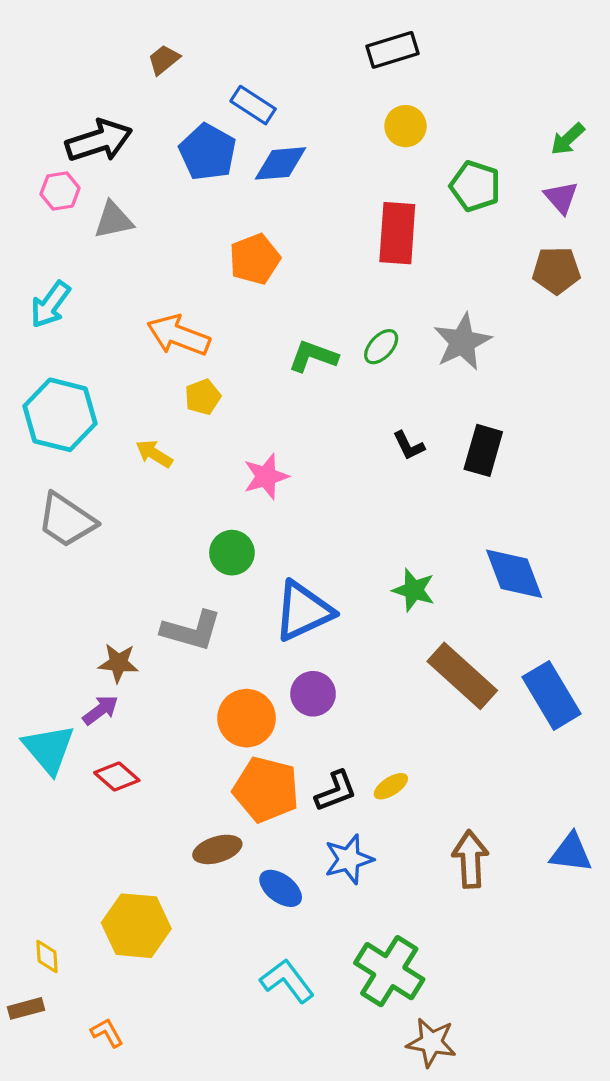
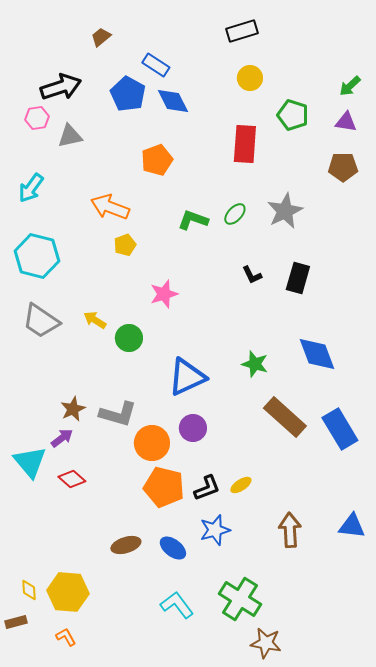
blue diamond: (281, 163) -> (173, 101), turned 68
purple triangle: (561, 197) -> (346, 122), turned -40
yellow arrow: (154, 454) -> (95, 320), moved
green circle: (232, 553) -> (129, 338), moved
gray L-shape: (191, 631) -> (118, 414), moved
brown star: (118, 663) -> (73, 409), turned -30
brown ellipse: (217, 849) -> (126, 545), moved
yellow hexagon: (136, 926) -> (68, 592), moved

